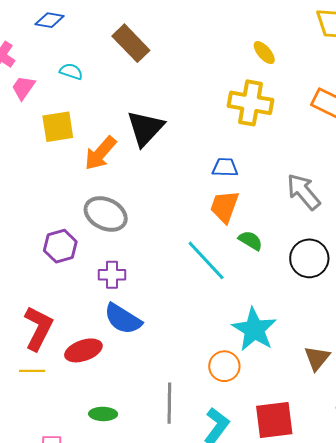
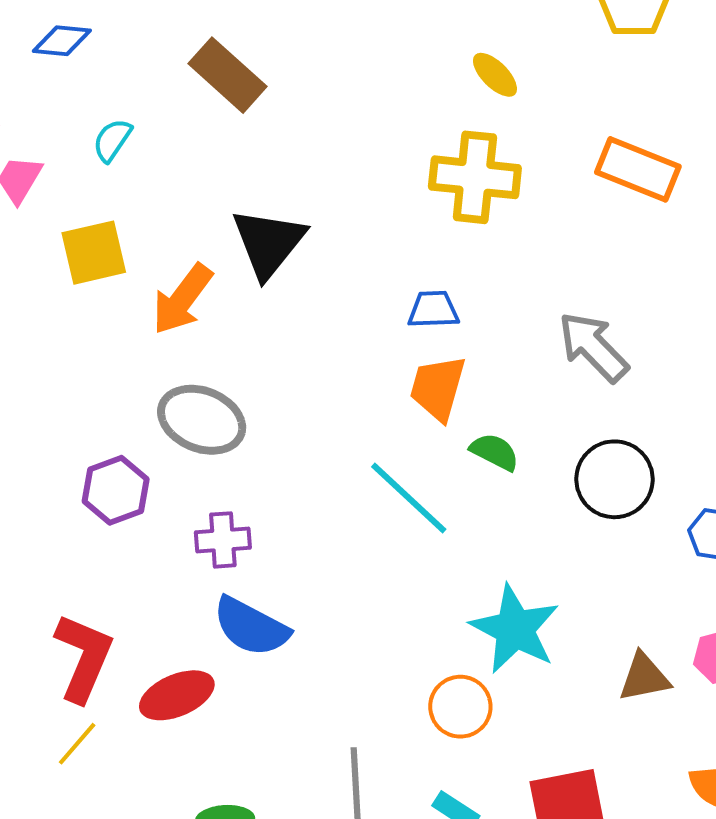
cyan semicircle: (71, 71) -> (112, 140), turned -70
brown triangle: (317, 358) -> (644, 677), turned 44
yellow line: (32, 371) -> (77, 744), turned -45

